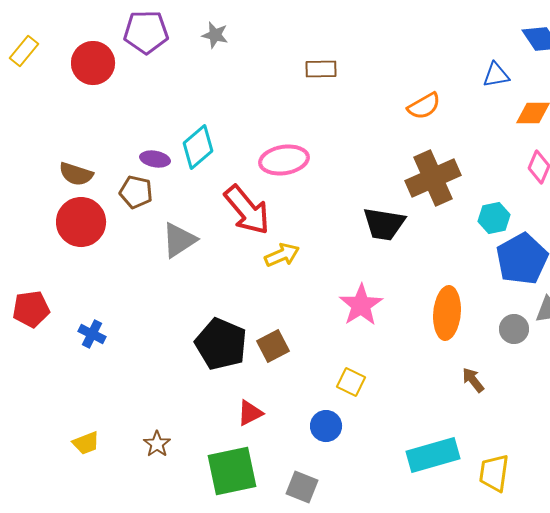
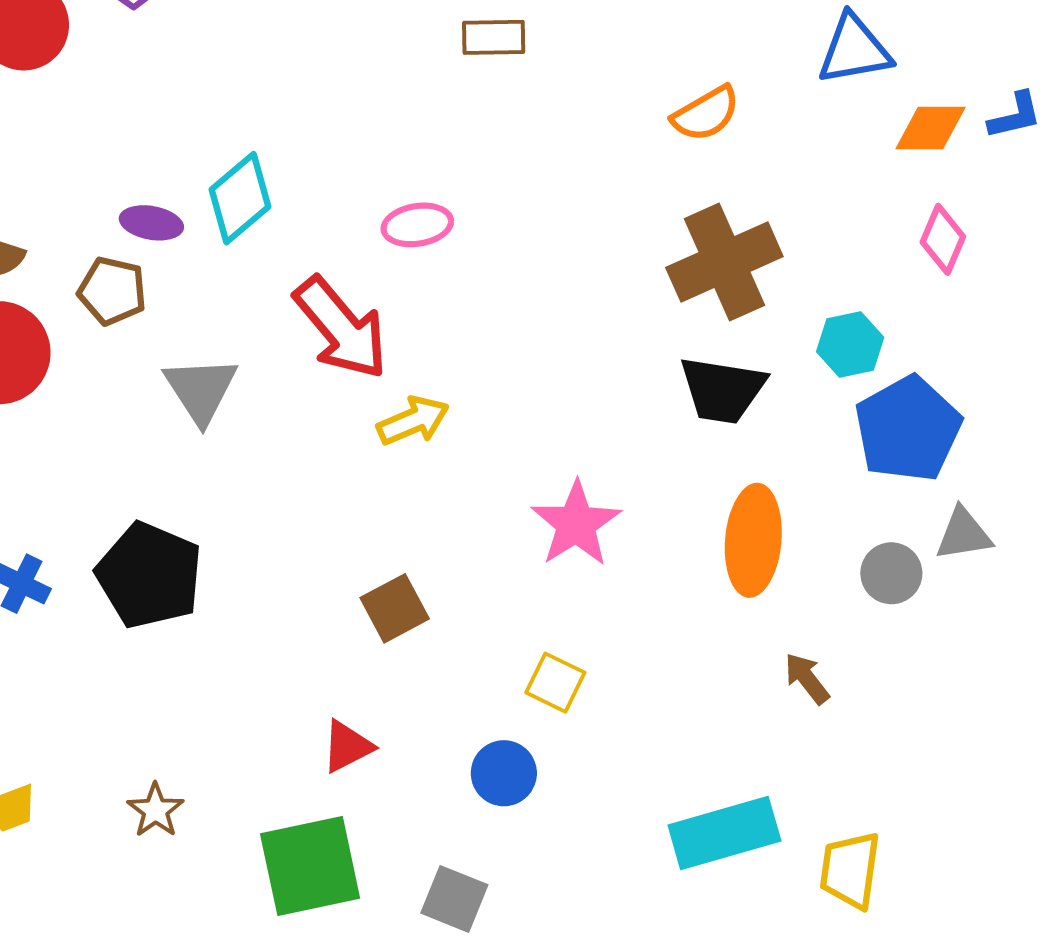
blue triangle: (496, 75) -> (854, 50), size x1.4
pink ellipse: (284, 160) -> (417, 225), size x0.7
black trapezoid: (384, 224) -> (722, 390), moved
gray triangle: (179, 240) -> (201, 390), turned -30
black pentagon: (221, 344) -> (149, 575), moved

